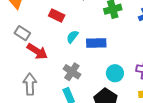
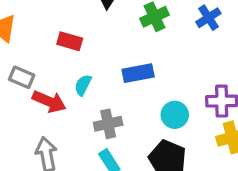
cyan semicircle: (72, 37) -> (83, 85), moved
gray cross: (72, 72) -> (108, 124), turned -36

